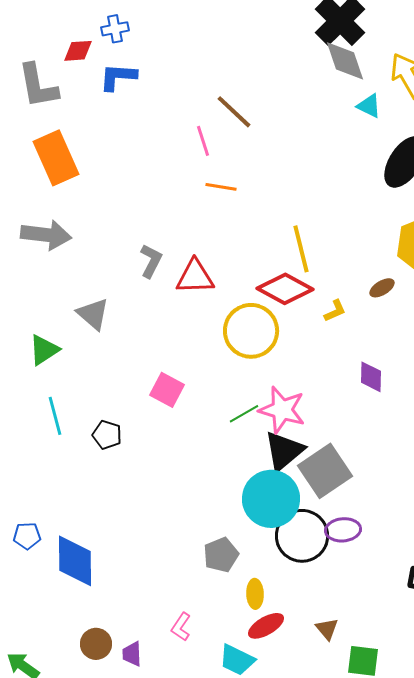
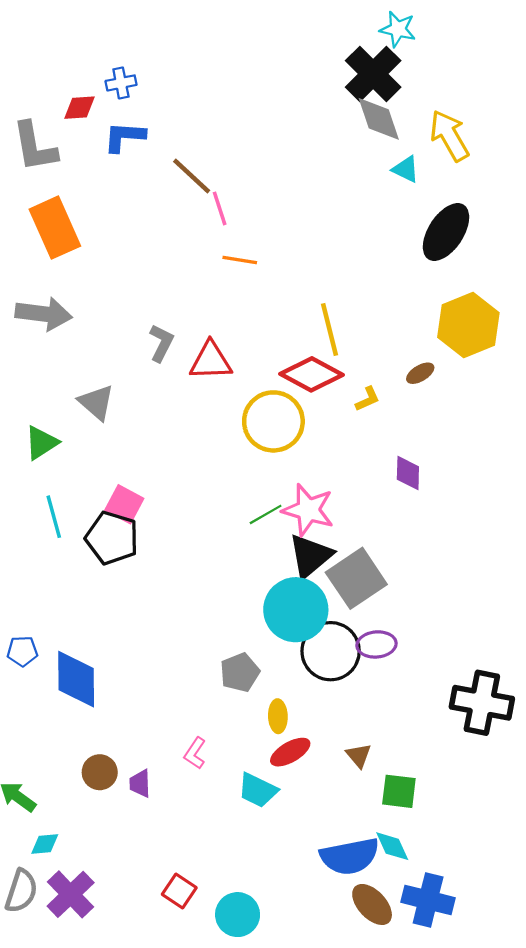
brown line: (234, 112) -> (192, 176), moved
pink square: (167, 390) -> (124, 504), moved
black pentagon: (107, 435) -> (112, 538), size x1.6

